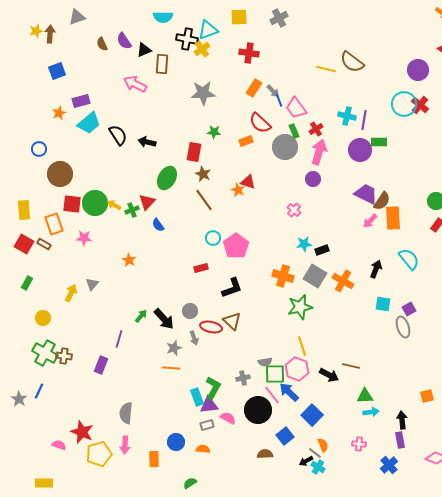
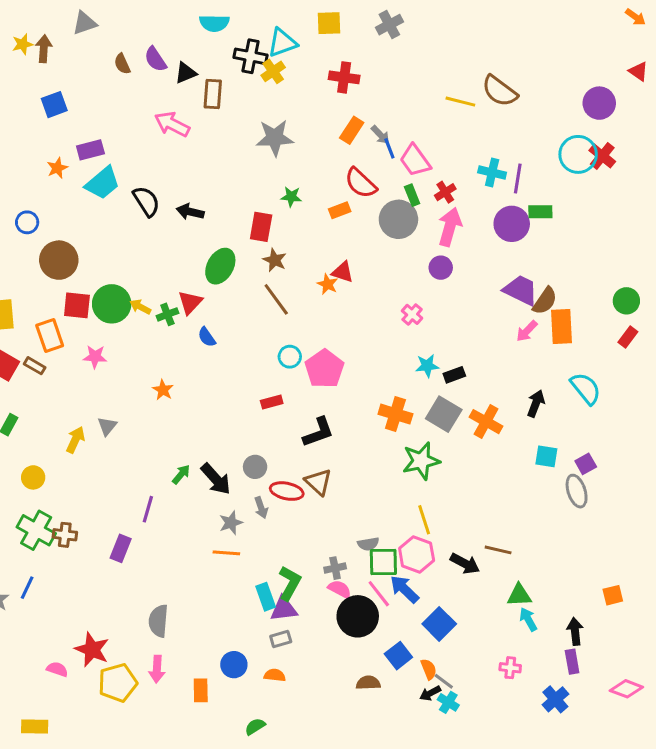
cyan arrow: (371, 412) -> (528, 619), turned -112
pink semicircle: (228, 418) -> (340, 589), moved
orange semicircle: (323, 445) -> (429, 669), moved

